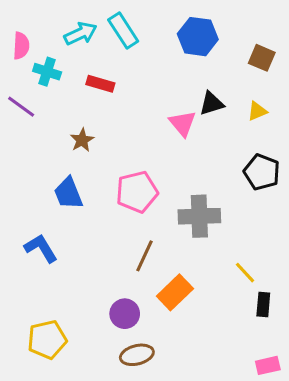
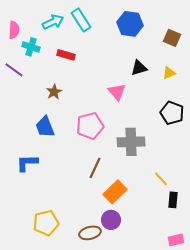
pink triangle: (183, 123) -> (117, 92), moved
blue L-shape: (41, 248) -> (27, 163), turned -60
purple circle: (125, 314) -> (111, 220), moved
yellow pentagon: (47, 340) -> (46, 223), moved

